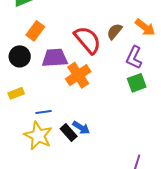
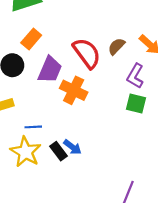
purple trapezoid: (55, 58) -> (50, 70), turned 112
orange cross: (78, 75) -> (74, 90), turned -35
green square: (137, 83) -> (136, 103), turned 30

